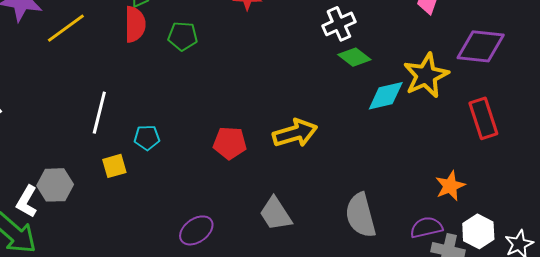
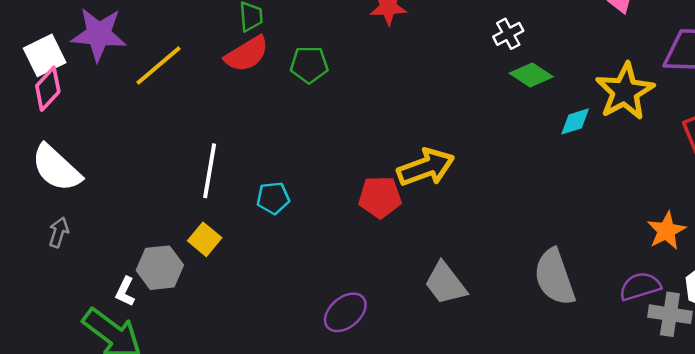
red semicircle: (135, 24) -> (247, 54), turned 63
white cross: (339, 24) -> (508, 34), size x0.7
cyan diamond: (386, 96) -> (575, 121), size x0.7
yellow arrow: (295, 133) -> (426, 167), moved
yellow square: (114, 166) -> (205, 239), moved, turned -30
white L-shape: (27, 201) -> (125, 292), size x0.7

